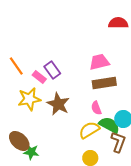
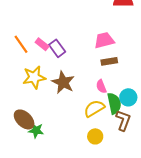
pink rectangle: (39, 77) -> (42, 44), moved
brown rectangle: (104, 83) -> (109, 61), size x0.7
green semicircle: (109, 125) -> (114, 103), turned 50

